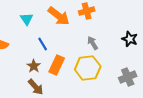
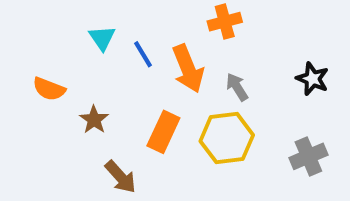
orange arrow: (59, 16) -> (188, 69), moved, turned 30
blue line: (43, 44) -> (143, 54), moved
brown star: (34, 66) -> (94, 120), moved

